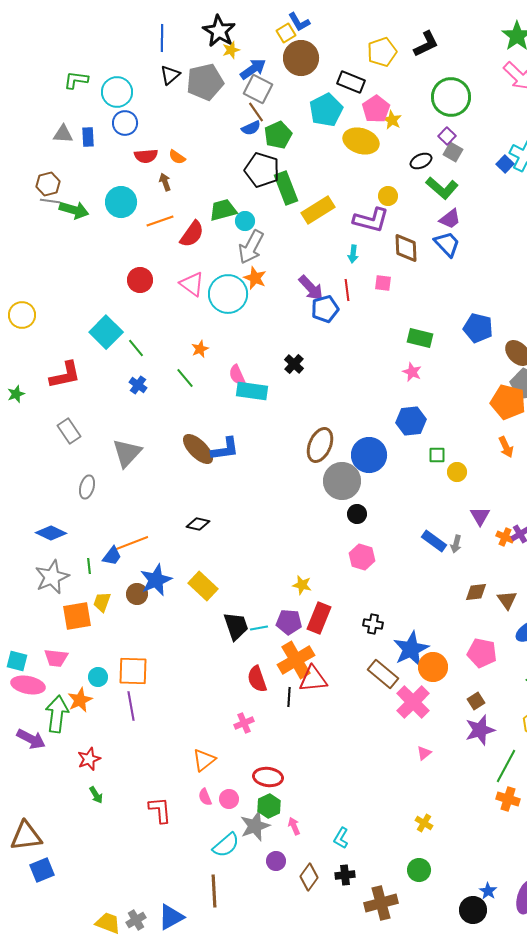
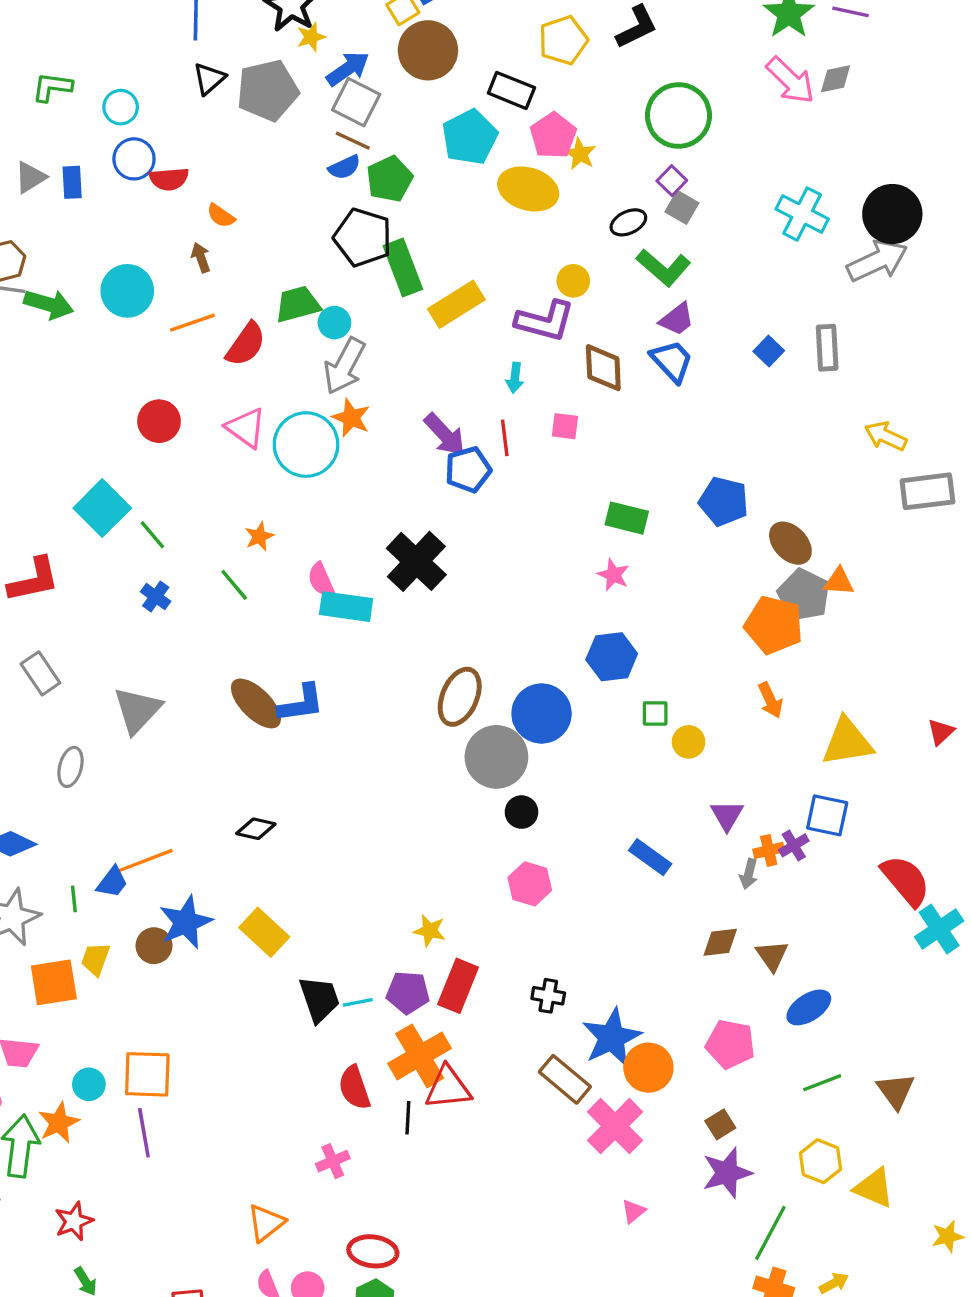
cyan circle: (117, 92) -> (121, 107), size x0.7
brown line: (256, 112) -> (353, 141), turned -30
gray triangle: (63, 134) -> (30, 177), turned -35
red semicircle: (146, 156) -> (169, 179), moved
blue square: (505, 164) -> (769, 351), moved
black cross: (294, 364) -> (416, 561), size x1.8
orange cross: (505, 537) -> (769, 850), turned -36
gray arrow: (456, 544) -> (749, 874), moved

